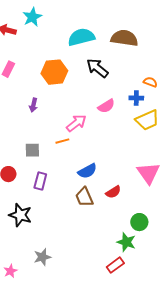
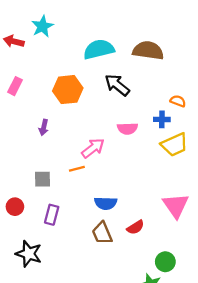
pink semicircle: (106, 106) -> (127, 129), turned 30
blue semicircle: (87, 171) -> (106, 203), turned 30

